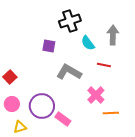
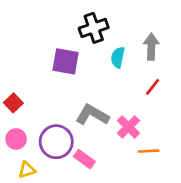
cyan semicircle: (88, 43) -> (118, 57), turned 49
purple square: (49, 46) -> (66, 61), size x1.5
red line: (104, 65) -> (153, 87), moved, turned -64
gray L-shape: (69, 72) -> (92, 115), moved

